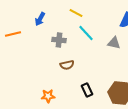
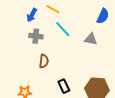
blue arrow: (40, 19) -> (32, 15), moved
brown semicircle: (67, 65) -> (44, 61), turned -72

